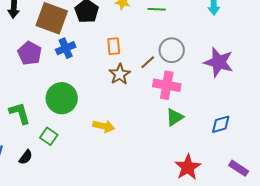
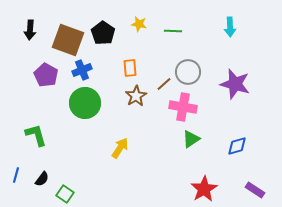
green circle: (62, 98) -> (85, 103), moved
yellow arrow: (104, 126) -> (120, 148), turned -70
green square: (49, 136) -> (65, 194), moved

